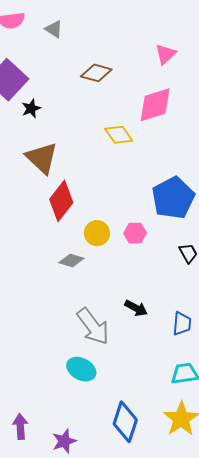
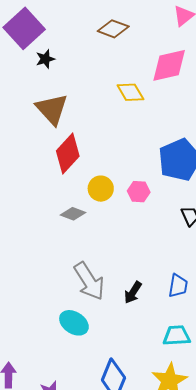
black arrow: (136, 308) -> (133, 292), moved, turned 90

